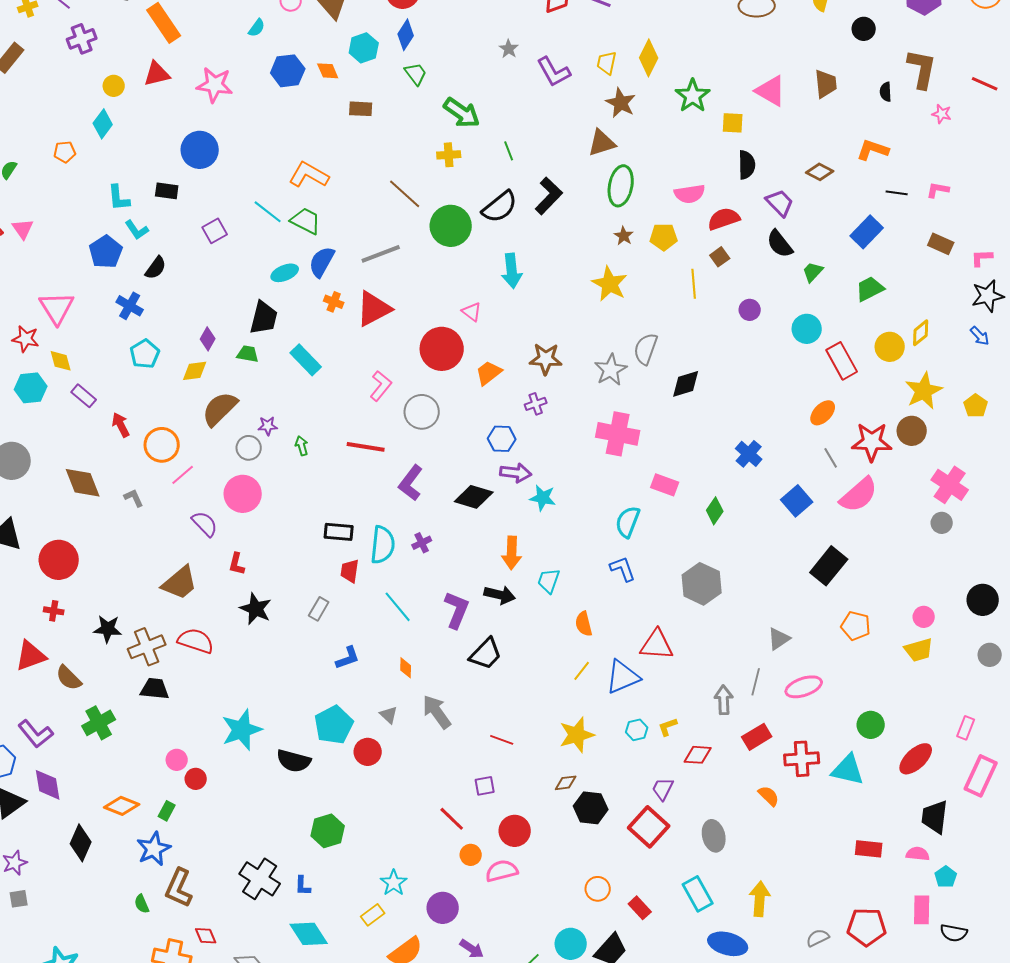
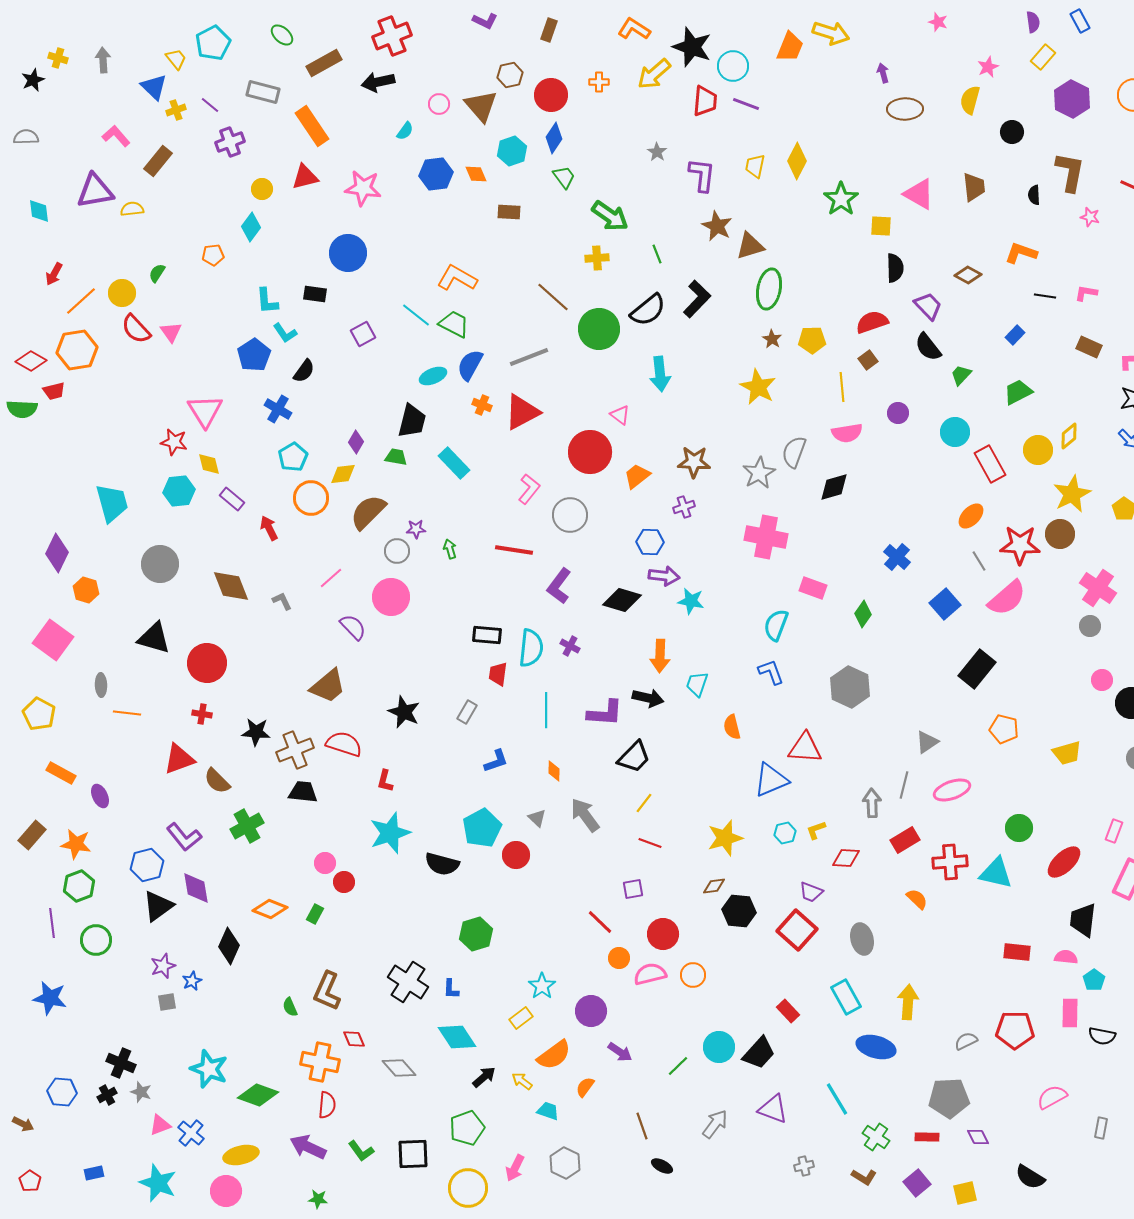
purple L-shape: (554, 72) -> (702, 175), turned -144
brown star: (621, 103) -> (717, 226), moved
pink semicircle: (690, 194) -> (847, 433), moved
blue rectangle: (867, 232) -> (1015, 335), size x0.6
orange circle: (162, 445) -> (311, 498), moved
purple cross: (422, 543) -> (570, 646), turned -36
red L-shape: (237, 564) -> (385, 781), moved
cyan line: (398, 607) -> (546, 710), turned 40
purple L-shape: (457, 610) -> (605, 713), turned 72
pink circle: (924, 617) -> (1102, 680), moved
yellow line: (582, 671) -> (644, 803), moved
purple trapezoid: (663, 789) -> (811, 892), turned -95
blue star: (154, 849) -> (192, 981), moved, size x0.6
orange circle: (598, 889) -> (693, 975), moved

